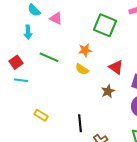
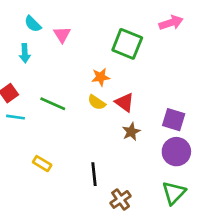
pink triangle: (56, 18) -> (62, 35), turned 32
green line: (49, 57) -> (53, 104), moved
red triangle: (116, 67) -> (125, 102), moved

